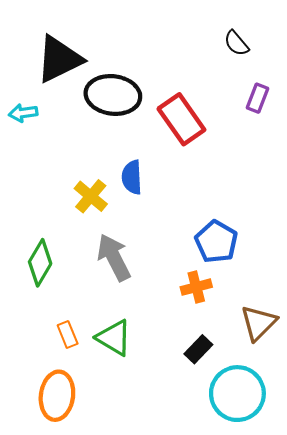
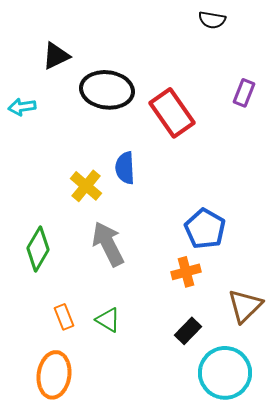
black semicircle: (236, 43) -> (212, 20), moved, turned -40
black triangle: (59, 59) -> (56, 56), size x0.6
green triangle: (114, 338) -> (108, 320), size x0.7

